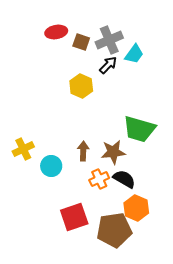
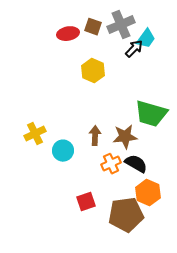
red ellipse: (56, 32) -> (68, 34), moved
black arrow: (108, 65) -> (134, 49), moved
red square: (74, 217) -> (86, 202), size x0.7

